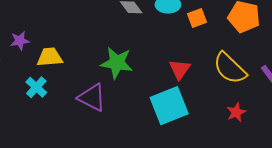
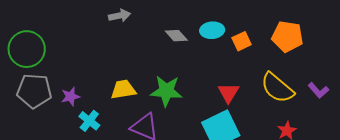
purple star: (20, 41) -> (70, 96), moved
yellow trapezoid: (50, 57) -> (123, 90), moved

